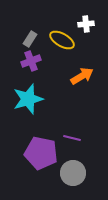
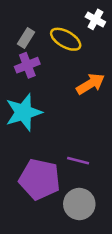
white cross: (86, 24) -> (95, 19), turned 35

